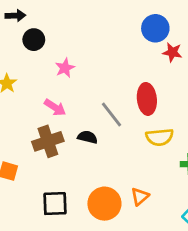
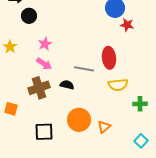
pink star: (65, 68) -> (45, 44), moved
gray line: (112, 115) -> (84, 69), turned -42
orange circle: (104, 204) -> (79, 120), moved

